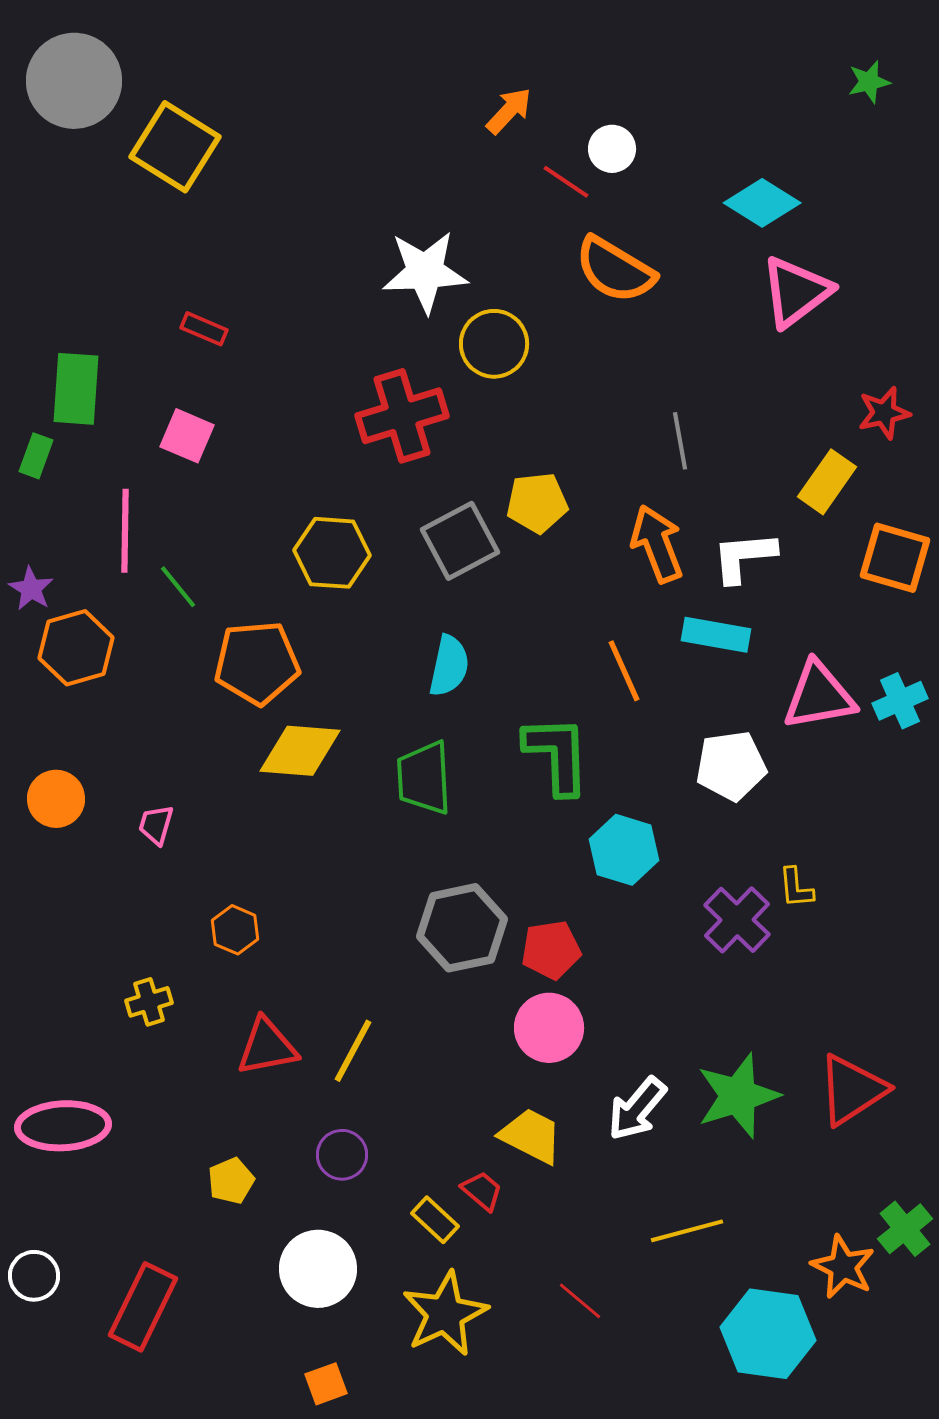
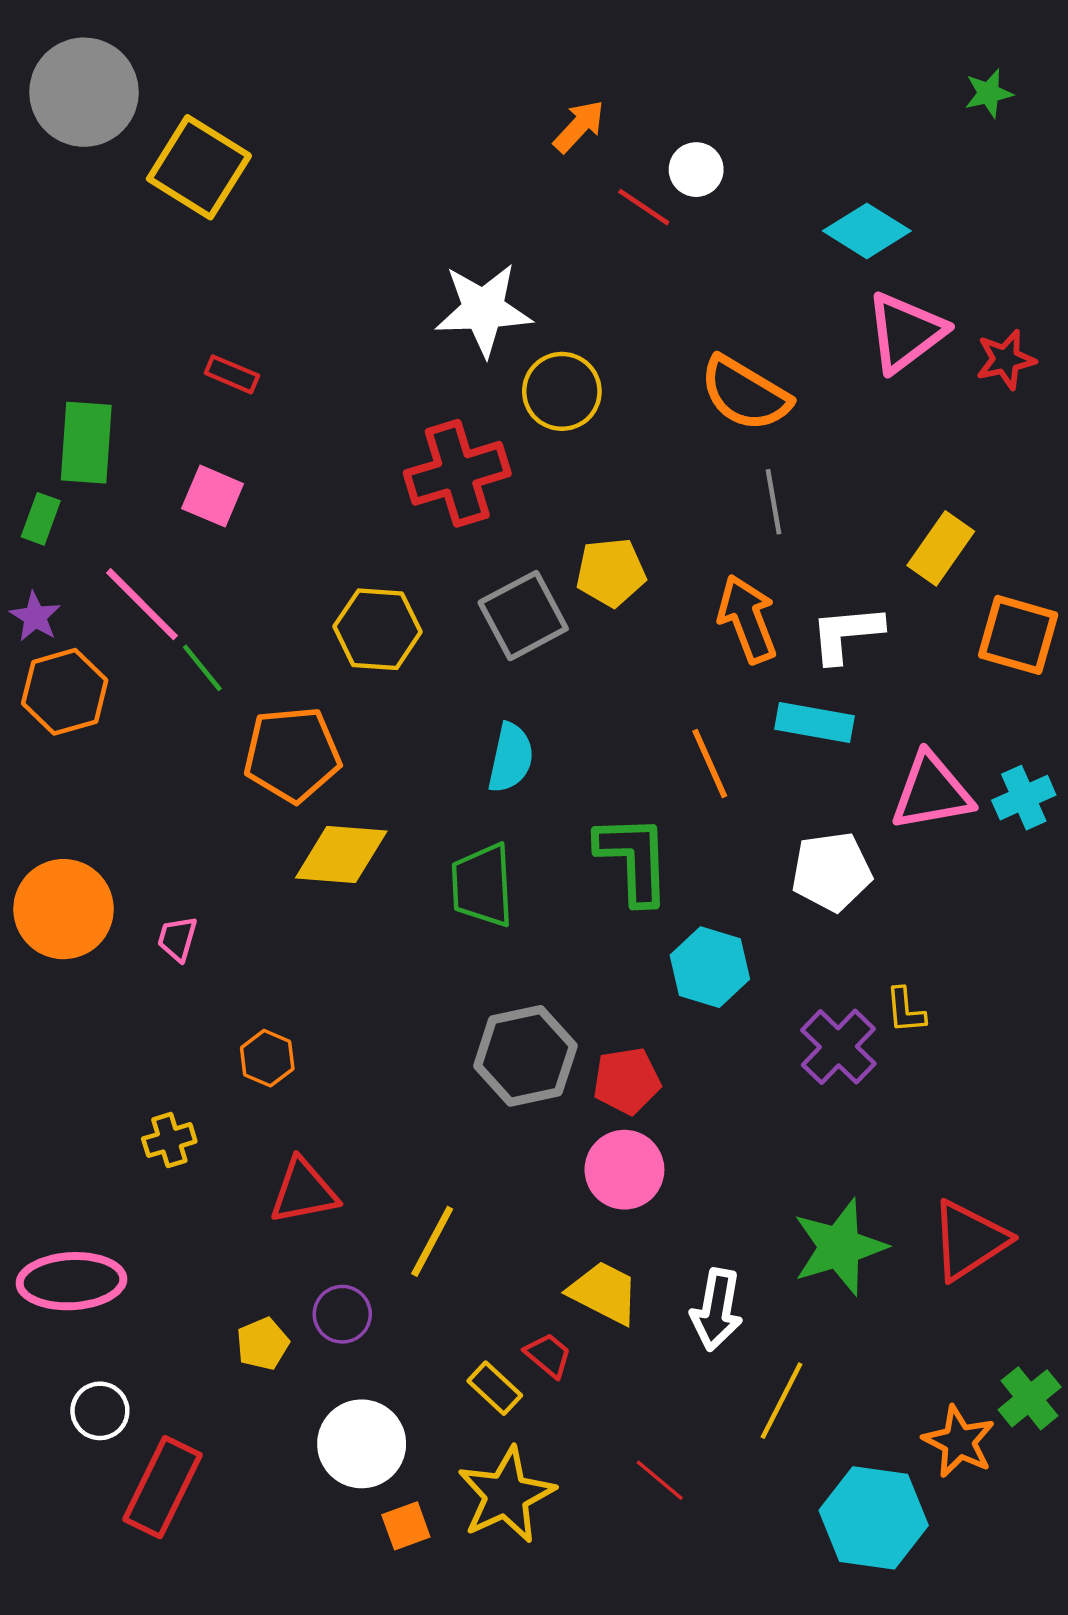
orange semicircle: (615, 270) -> (745, 394), moved
red star: (884, 413) -> (1006, 360), moved
pink line: (125, 531) -> (142, 604), turned -46
purple star: (31, 589) -> (35, 617), moved
orange hexagon: (76, 648) -> (65, 692), moved
orange circle: (56, 799) -> (64, 909), size x1.5
yellow line: (353, 1051) -> (432, 1241), moved
white arrow: (637, 1109) -> (717, 1310), moved, turned -30
purple circle: (342, 1155) -> (342, 1314), moved
yellow line: (687, 1231) -> (781, 1401), turned -48
white circle: (34, 1276) -> (100, 1411), moved
orange square: (326, 1384) -> (406, 1526), moved

